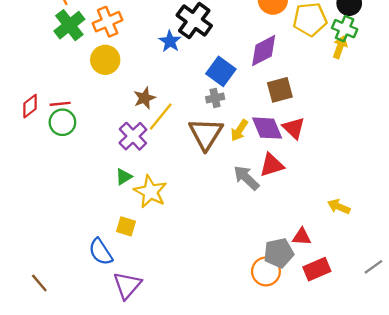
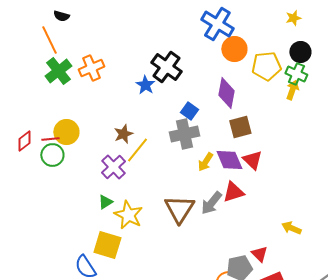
purple diamond: (264, 51) -> (226, 93), turned -52
yellow circle: (105, 60) -> (66, 132), moved
blue square: (221, 71) -> (189, 111), size x0.7
gray cross: (215, 98) -> (184, 134), size x1.8
brown triangle: (206, 134) -> (179, 209), moved
gray arrow: (246, 178) -> (211, 203), turned -95
yellow square: (126, 226) -> (107, 245), size x1.6
red triangle: (302, 237) -> (259, 254), turned 42

